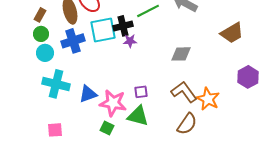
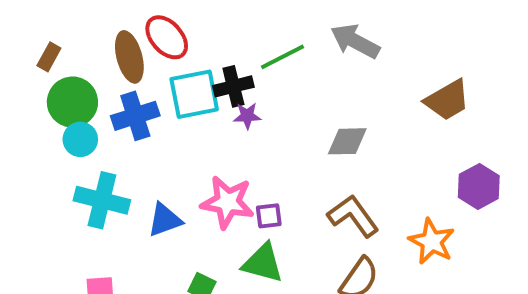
brown rectangle: (40, 15) -> (49, 57), moved
green circle: (41, 34) -> (72, 102), size x1.6
orange star: (208, 99) -> (432, 241), moved
pink star: (113, 103) -> (228, 202), moved

